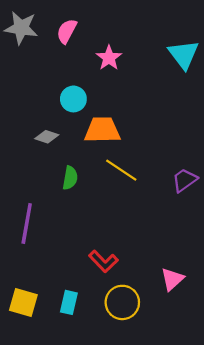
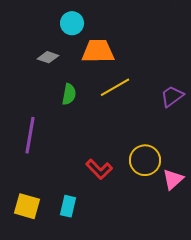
yellow line: (121, 170) -> (115, 87), turned -64
pink triangle: (172, 279) -> (173, 179), moved
yellow circle: (122, 302) -> (145, 160), moved

